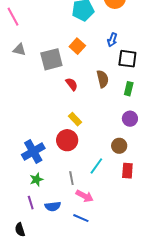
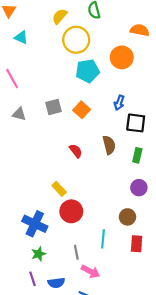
gray square: (51, 59) -> (53, 107), moved, size x0.7
yellow rectangle: (75, 119) -> (59, 189), moved
blue cross: (33, 152) -> (35, 224), turned -35
cyan line: (96, 166) -> (103, 239), turned -30

